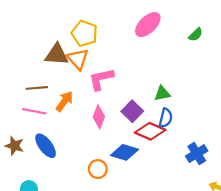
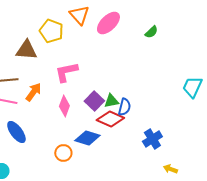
orange triangle: (78, 59) -> (79, 15), moved
green triangle: (162, 93) -> (111, 101), moved

